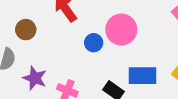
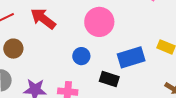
blue circle: (94, 43) -> (81, 56), moved

